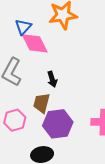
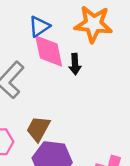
black arrow: (52, 79) -> (75, 64), moved

